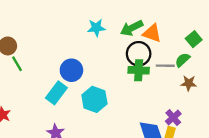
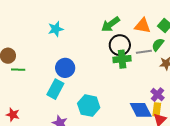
cyan star: (96, 28) -> (56, 29), moved
orange triangle: (152, 33) -> (143, 26), moved
green line: (17, 64) -> (18, 70), turned -48
cyan hexagon: (94, 99) -> (89, 106), moved

